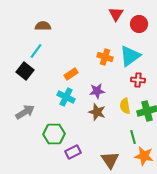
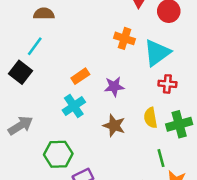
orange cross: (105, 57) -> (125, 38), moved
purple star: (97, 91) -> (114, 87), moved
cyan cross: (66, 97) -> (74, 106), turned 30

